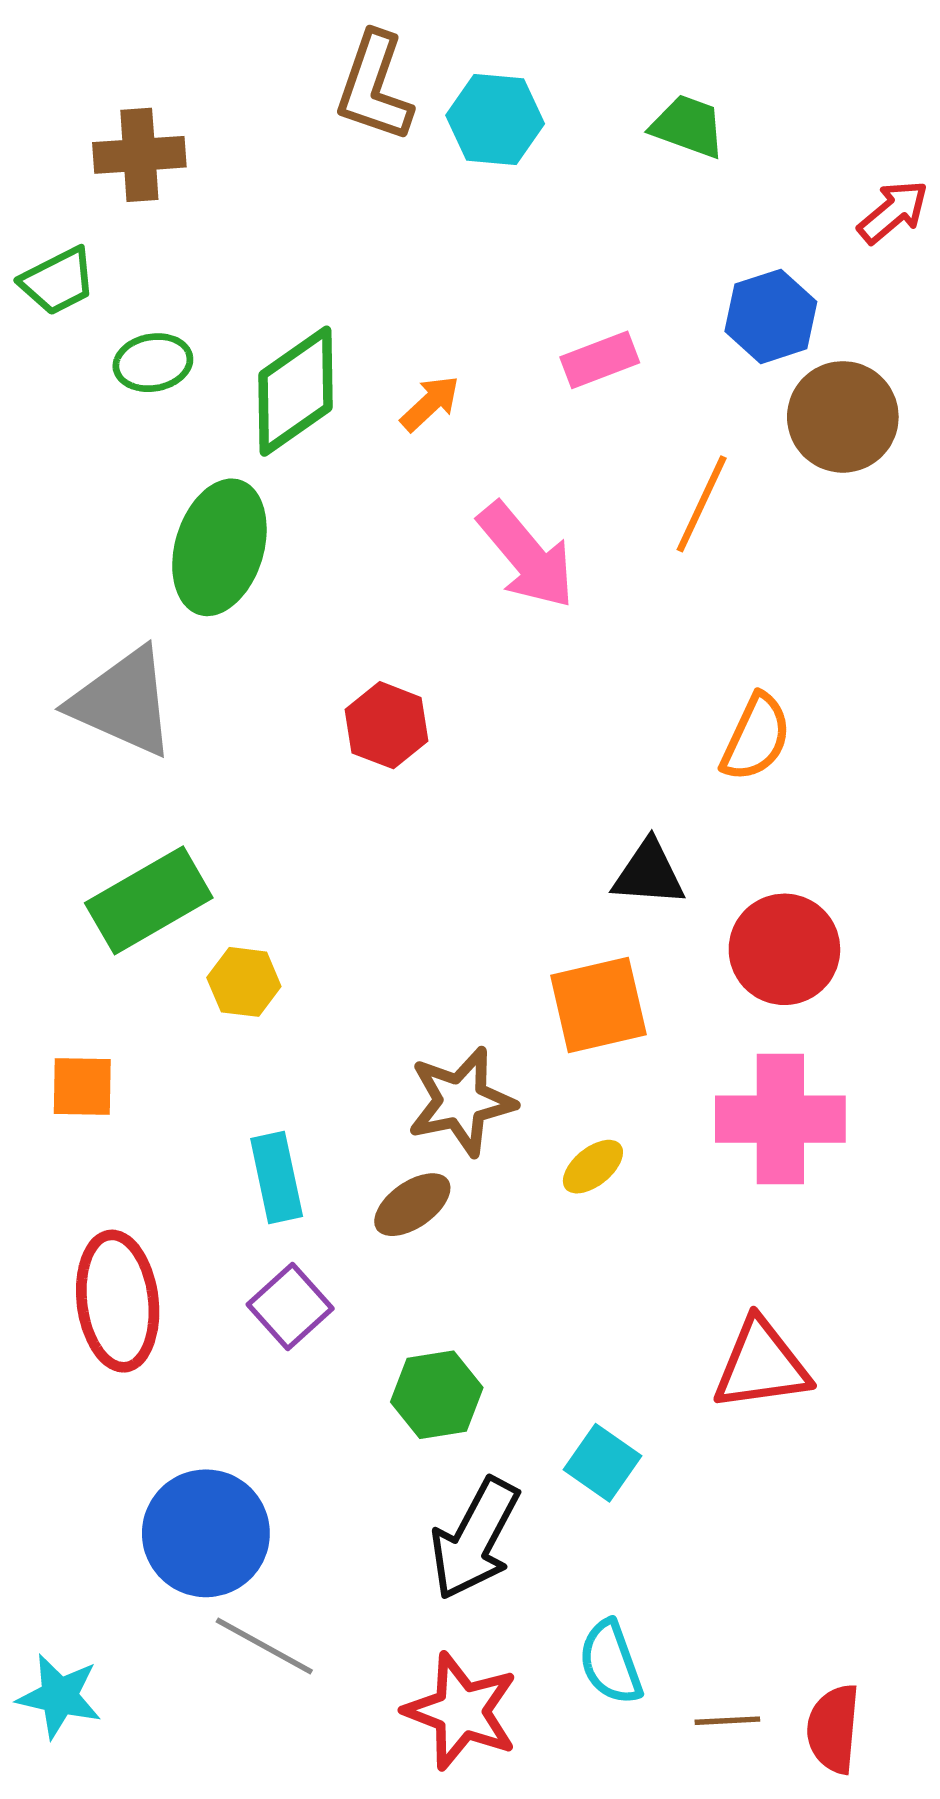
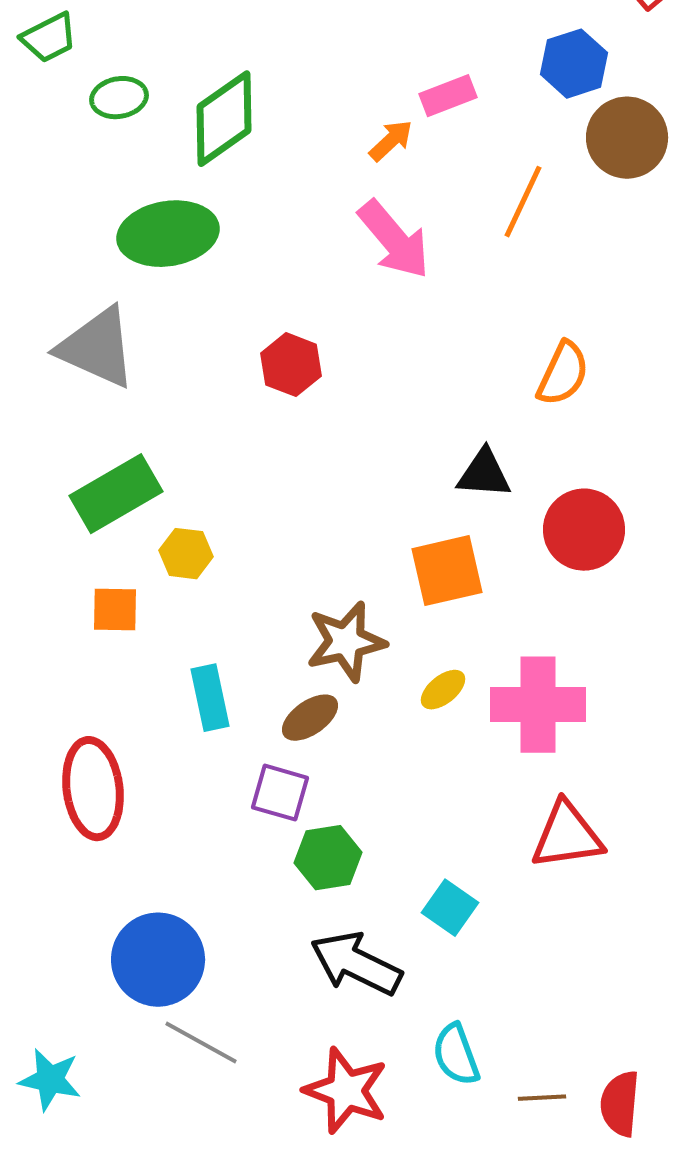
orange arrow: (430, 403) -> (391, 141), moved
green ellipse: (219, 547) -> (168, 234), turned 64
orange square: (82, 1086) -> (115, 610), moved
pink cross: (780, 1119) -> (538, 705), moved
purple square: (290, 1306) -> (280, 793), moved, turned -32
black arrow: (475, 1539) -> (356, 964), turned 88

